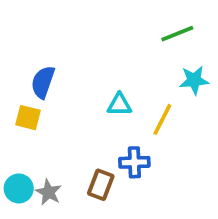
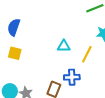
blue semicircle: (43, 82) -> (14, 27), moved

